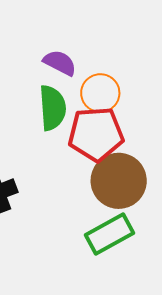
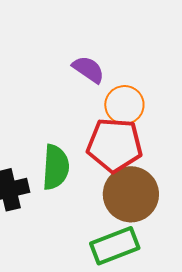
green semicircle: (53, 108) -> (56, 167), moved

